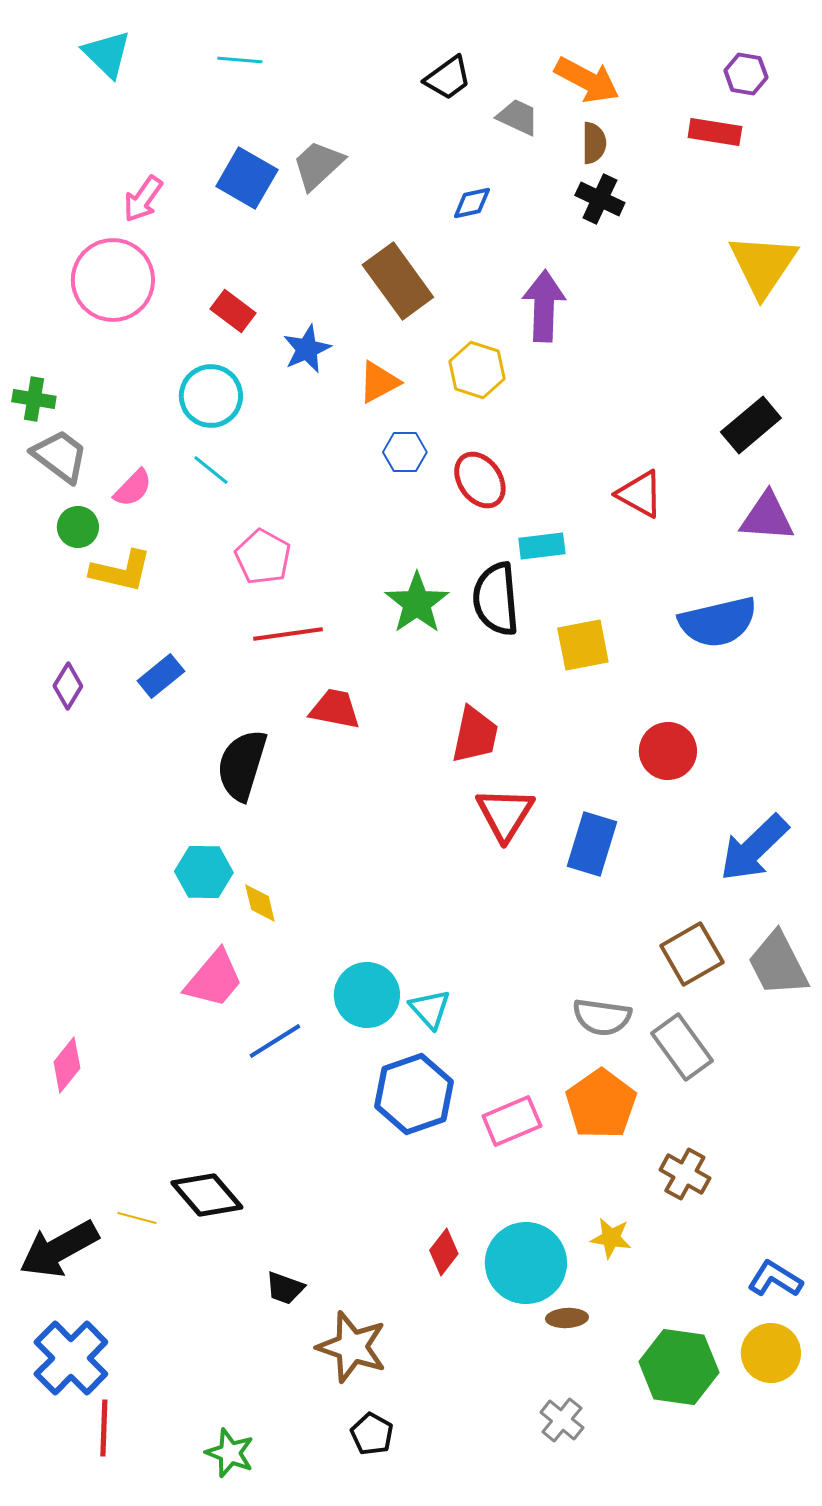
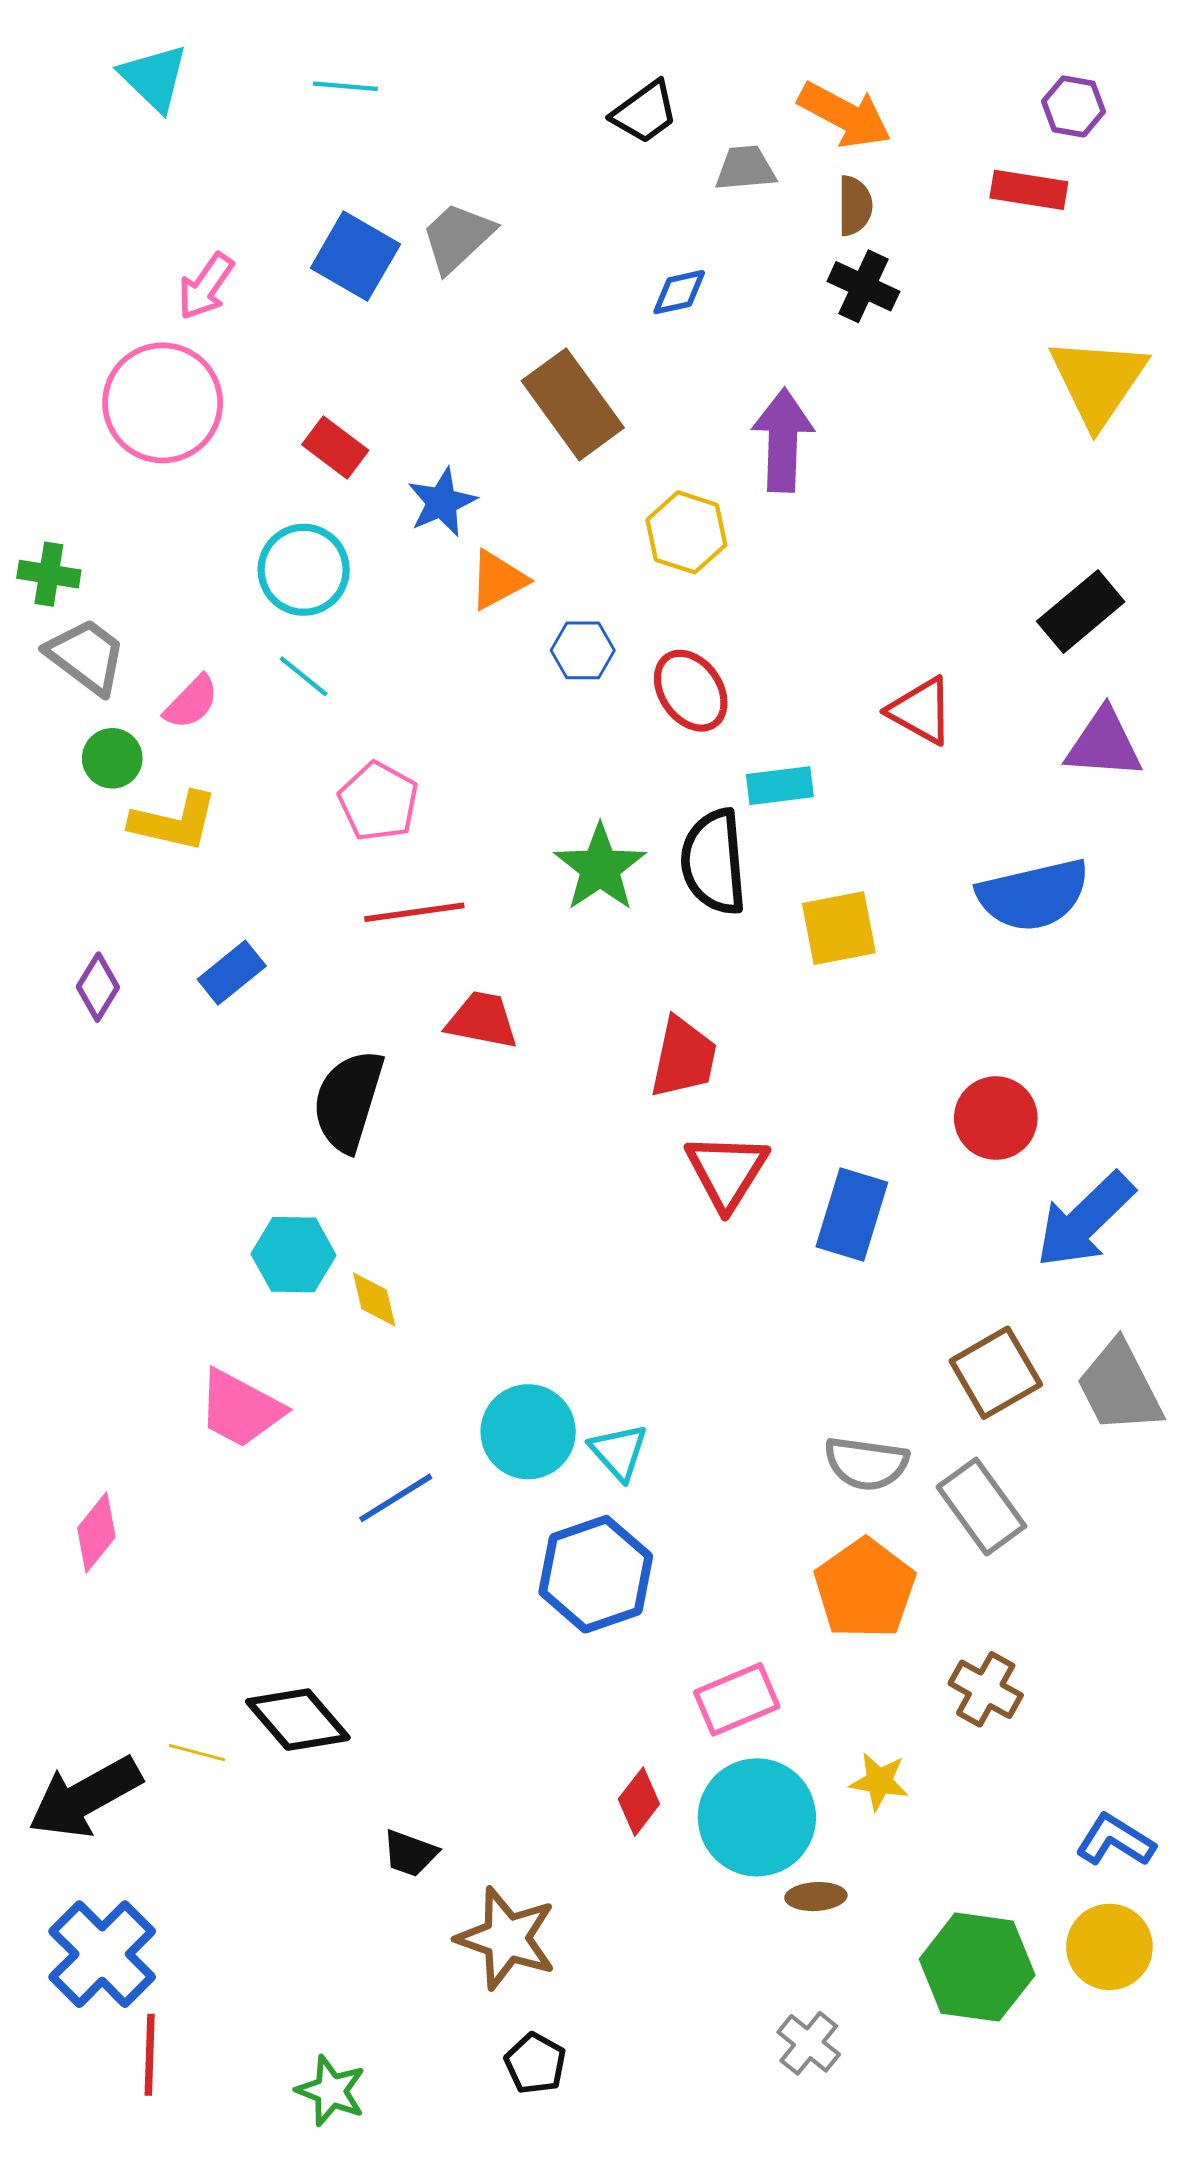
gray trapezoid: (518, 117) -> (745, 168), turned -30
orange triangle: (379, 382) -> (498, 580), moved
red circle: (668, 751) -> (996, 1118), moved
pink trapezoid: (214, 979) -> (240, 1409), moved, turned 78
pink rectangle: (512, 1121) -> (737, 1699), moved

